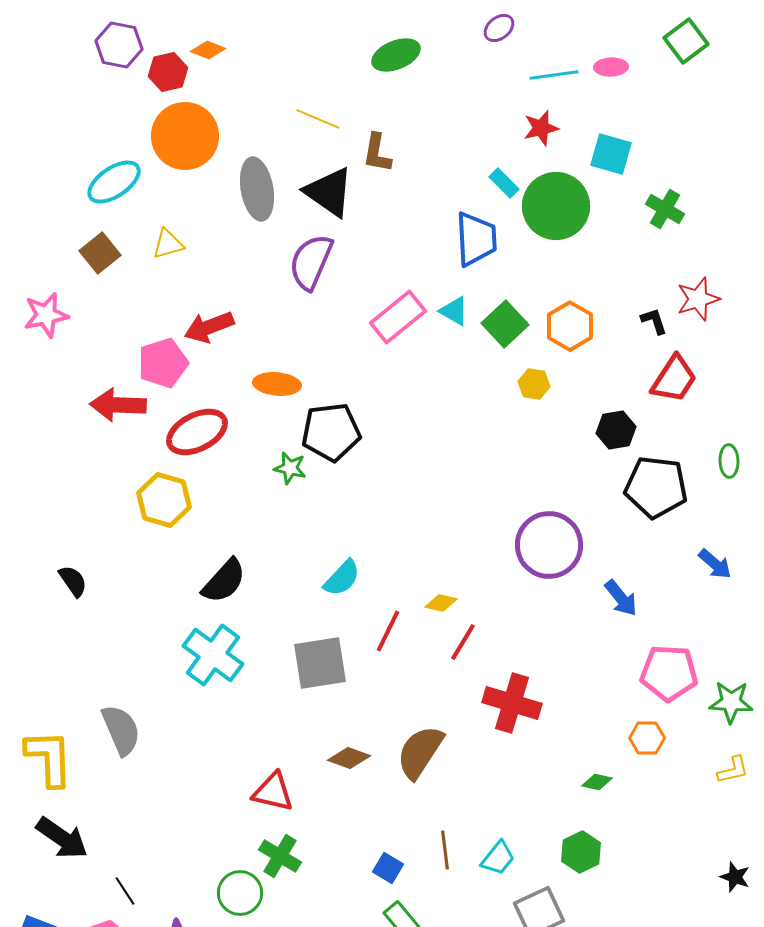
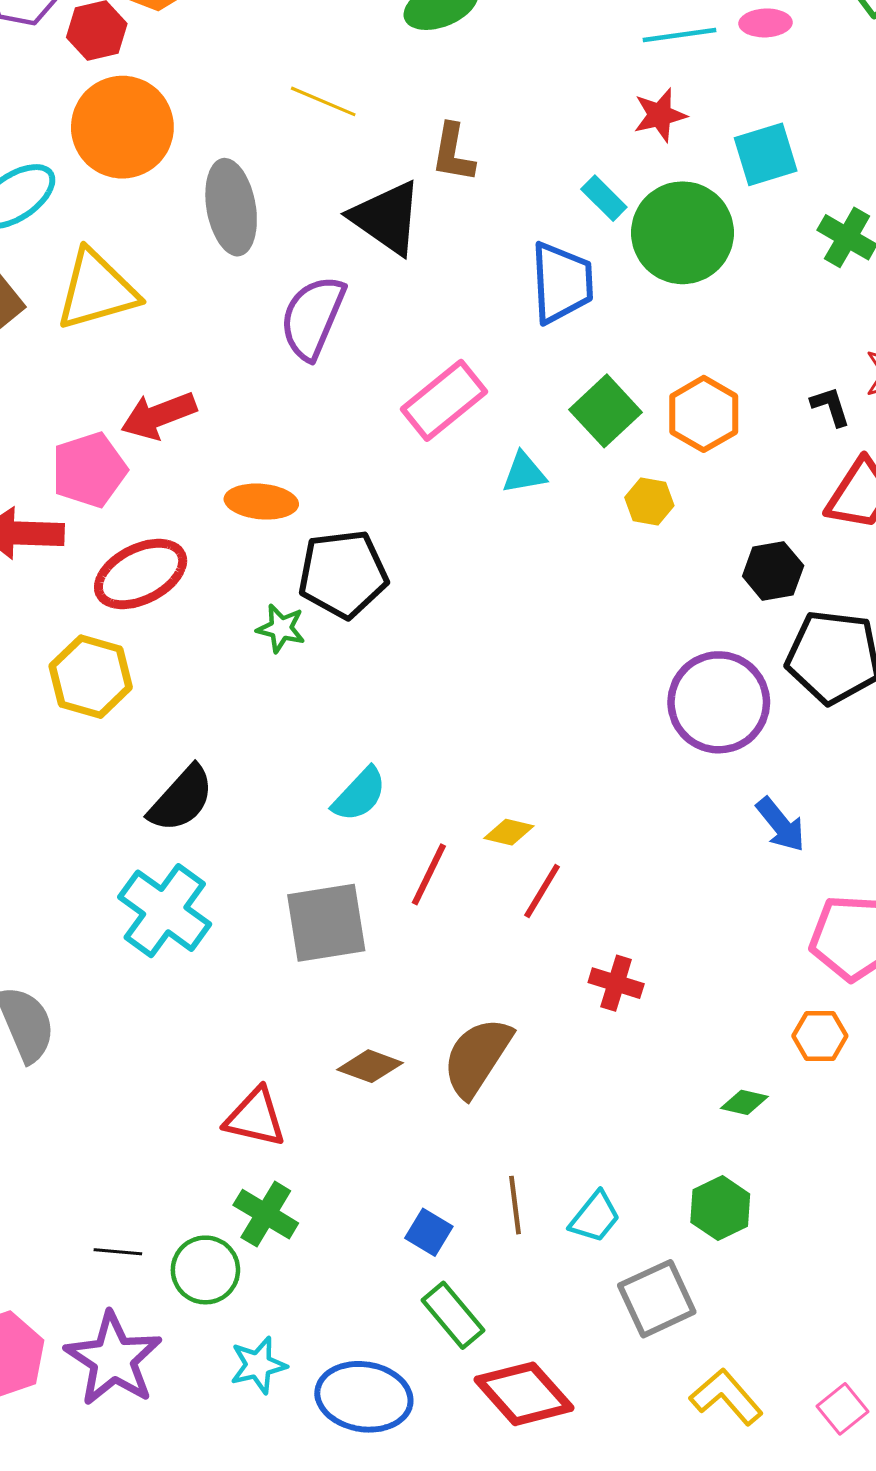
brown L-shape: (377, 153) -> (453, 153), moved
cyan square: (611, 154) -> (766, 154), turned -33
black triangle: (329, 192) -> (387, 218), moved
yellow triangle: (168, 244) -> (97, 290), size x1.8
cyan triangle: (454, 311) -> (524, 473), moved, turned -40
purple circle: (549, 545) -> (719, 702), moved
red cross: (512, 703) -> (616, 983), size x0.6
black line: (125, 891) -> (118, 1252), moved, turned -52

